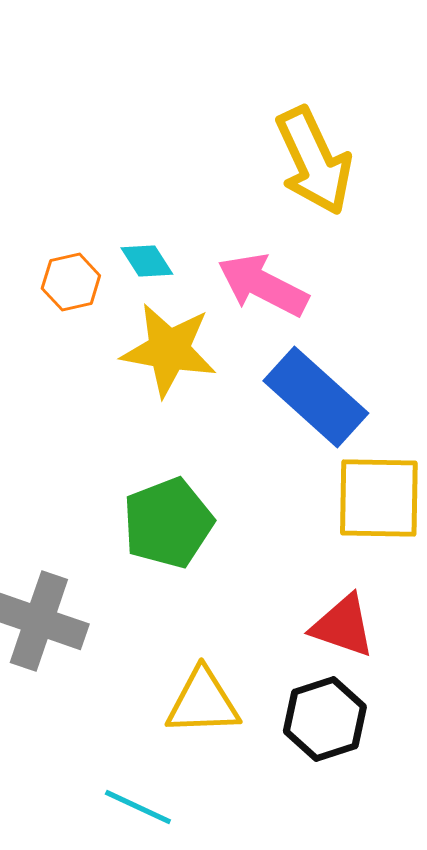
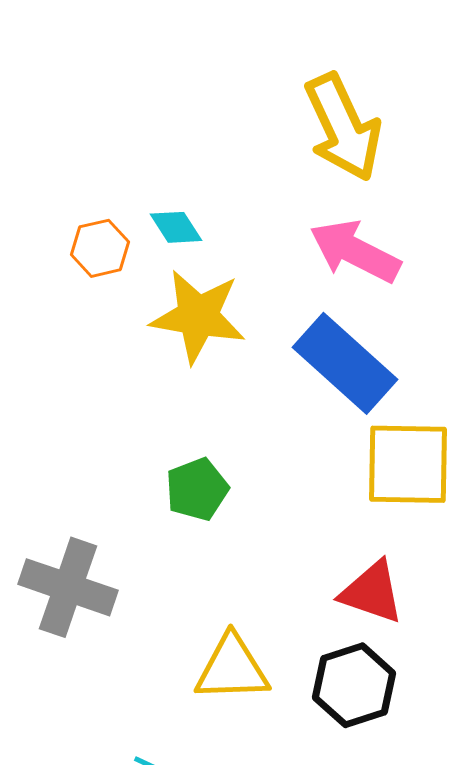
pink arrow: (263, 285) -> (355, 251), moved
green pentagon: (168, 523) -> (197, 489), size x0.7

